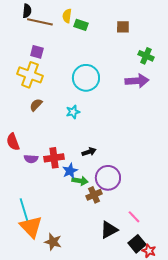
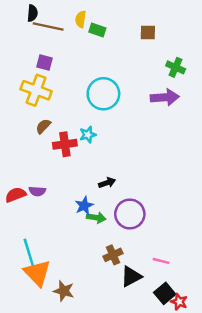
red semicircle: (13, 142) -> (16, 195), moved, turned 90
red cross: (54, 158) -> (65, 144), moved
brown cross: (94, 195) -> (113, 255), moved
pink line: (134, 217) -> (161, 261), turned -32

